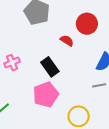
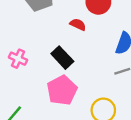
pink cross: (12, 63) -> (18, 59), turned -35

